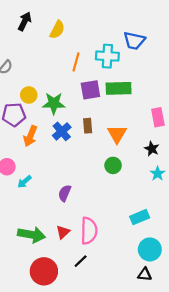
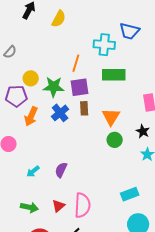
orange line: (76, 62) -> (76, 63), moved
purple square: (90, 90) -> (79, 87), moved
green circle: (113, 165) -> (115, 140), moved
cyan arrow: (24, 182) -> (33, 171), moved
green arrow: (32, 235) -> (29, 207), size x0.7

